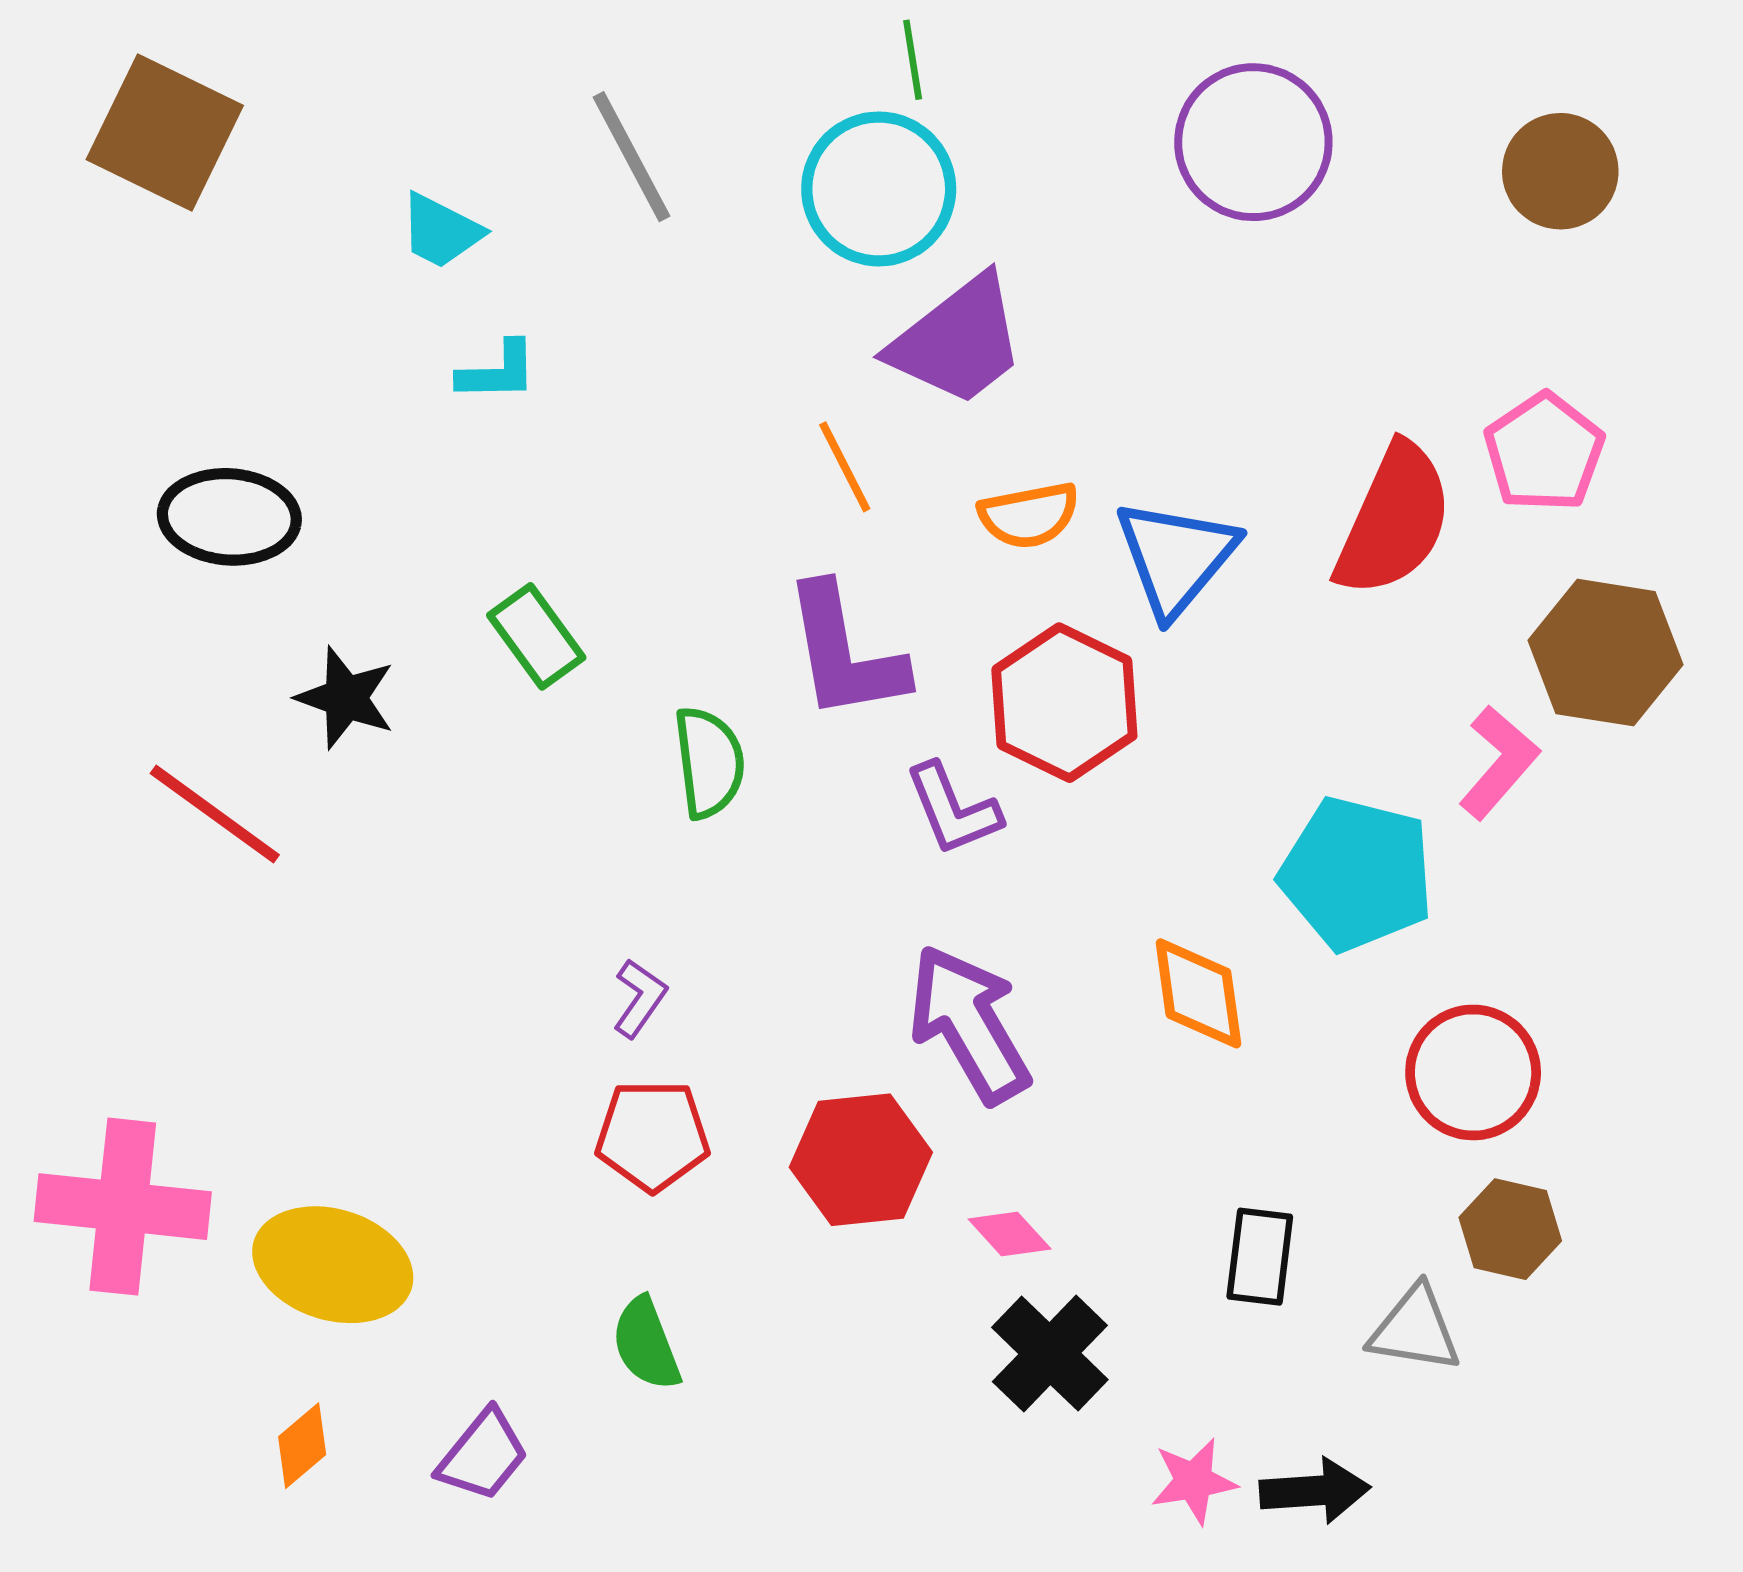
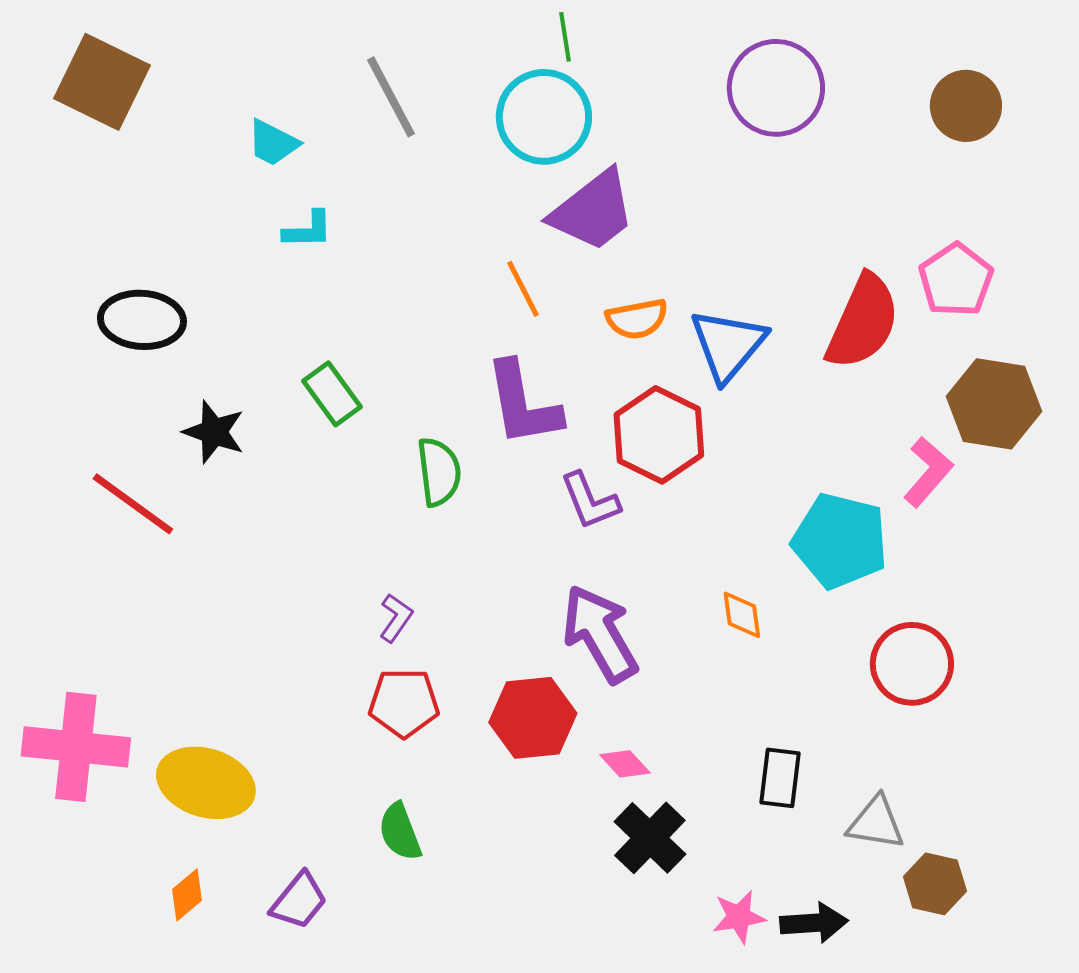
orange diamond: (1198, 993) -> (742, 615), size x0.7
brown hexagon: (1510, 1229) -> (935, 884), moved

